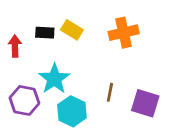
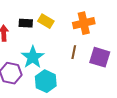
brown line: (110, 92) -> (74, 52), moved
purple square: (145, 103) -> (100, 57), moved

